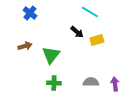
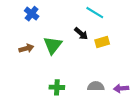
green triangle: (51, 55) -> (53, 45), moved
purple arrow: (115, 84) -> (121, 88), turned -88

